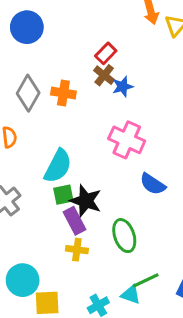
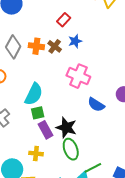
brown cross: (104, 75) -> (55, 46), moved
black star: (86, 201) -> (66, 128), moved
green ellipse: (124, 236) -> (71, 149), moved
yellow cross: (77, 250) -> (36, 154), moved

